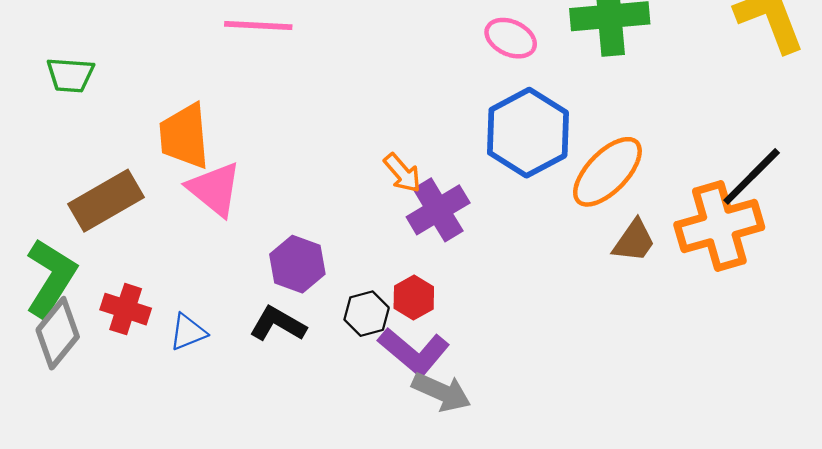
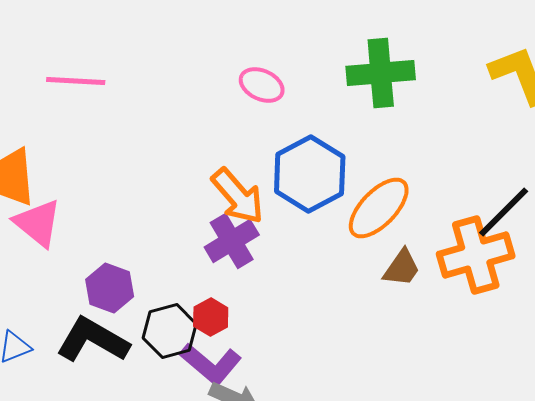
pink ellipse: (511, 38) -> (262, 85), moved
orange arrow: (402, 173) -> (238, 196), moved, size x1.6
black hexagon: (367, 314) -> (170, 331), size x1.4
black L-shape: (278, 324) -> (93, 340), size x1.5

